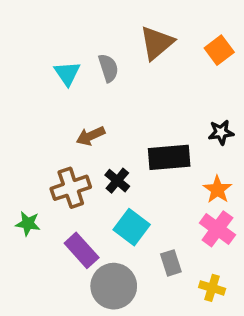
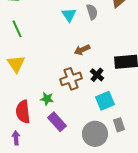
cyan square: (132, 227) -> (105, 101), turned 30
purple rectangle: (82, 250) -> (57, 122), moved
gray rectangle: (171, 263) -> (119, 125), moved

